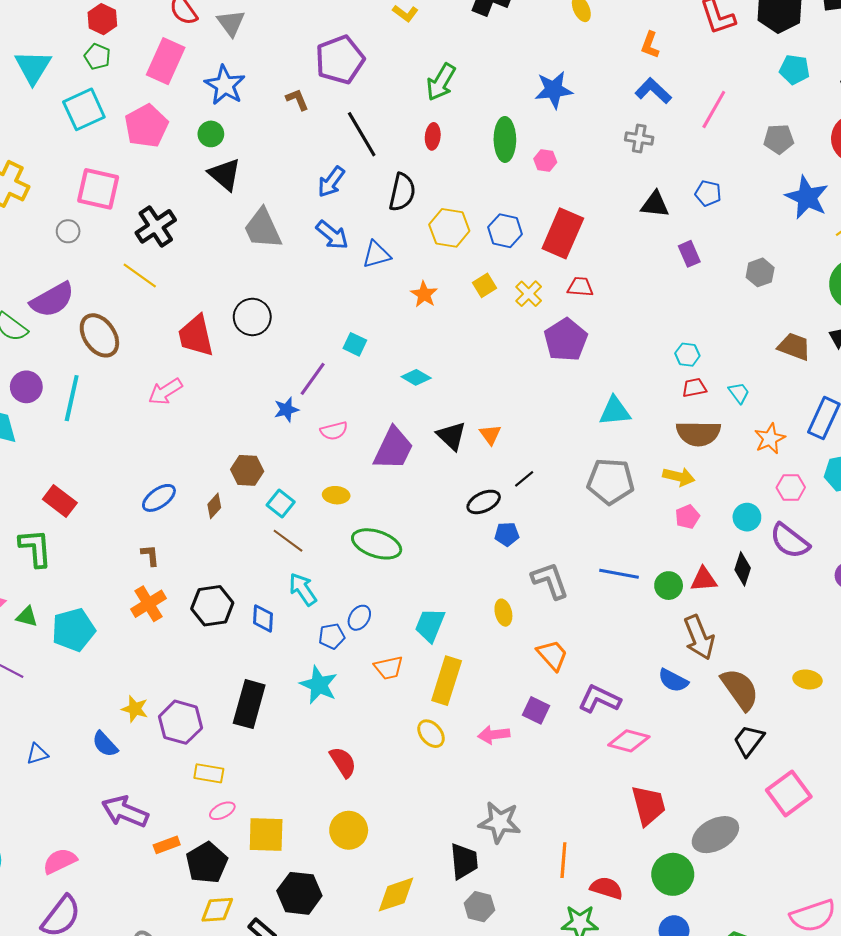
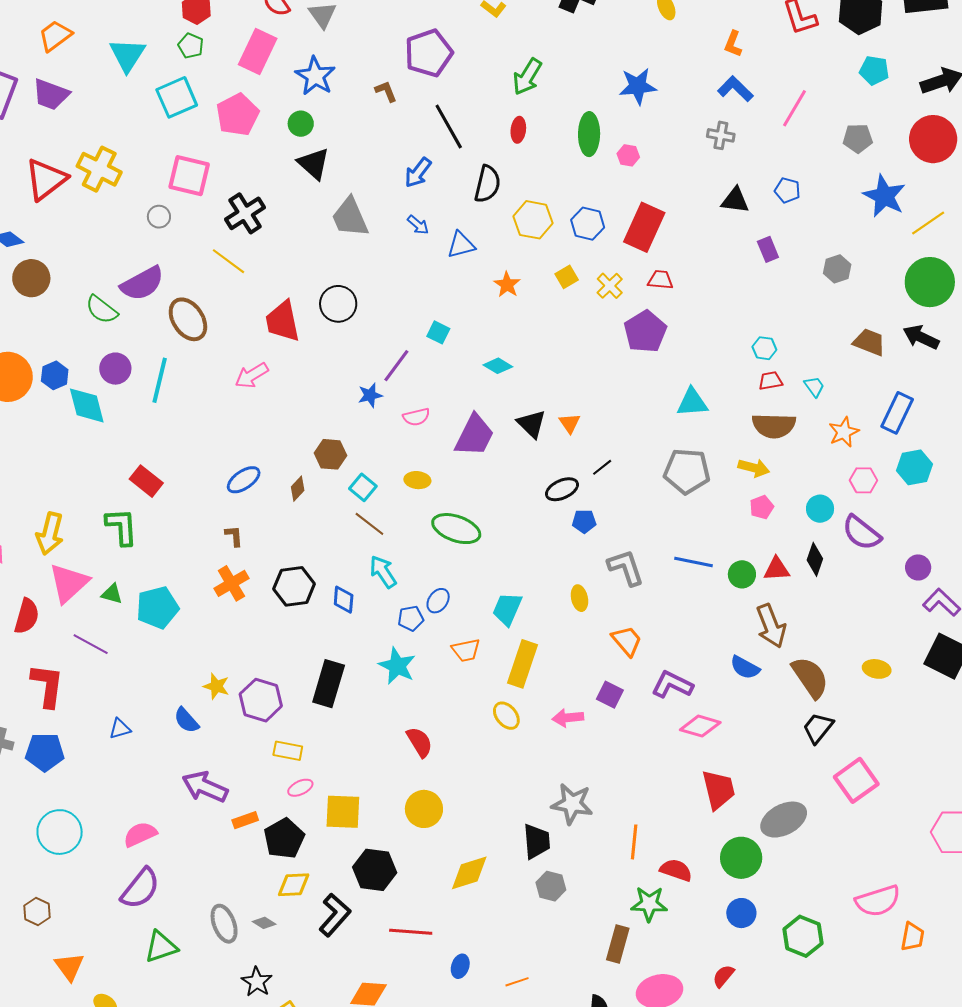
blue arrow: (332, 235) -> (418, 225), size x0.7

